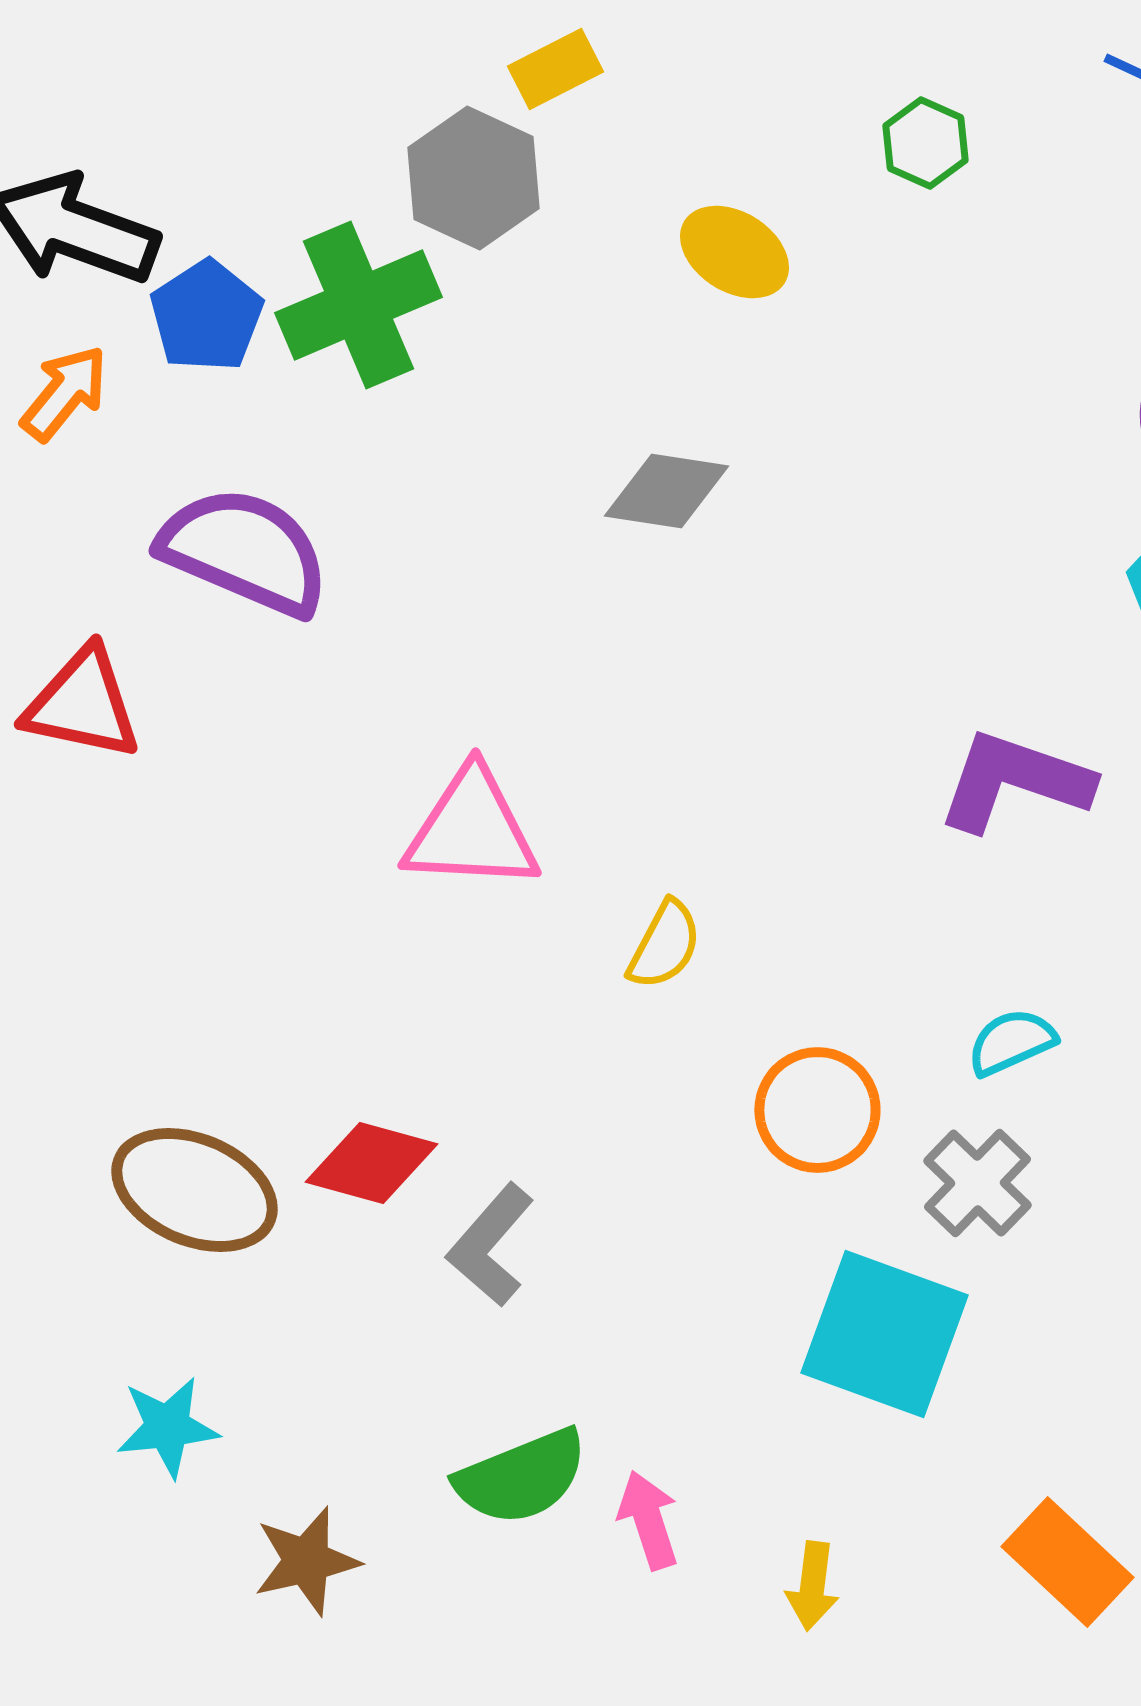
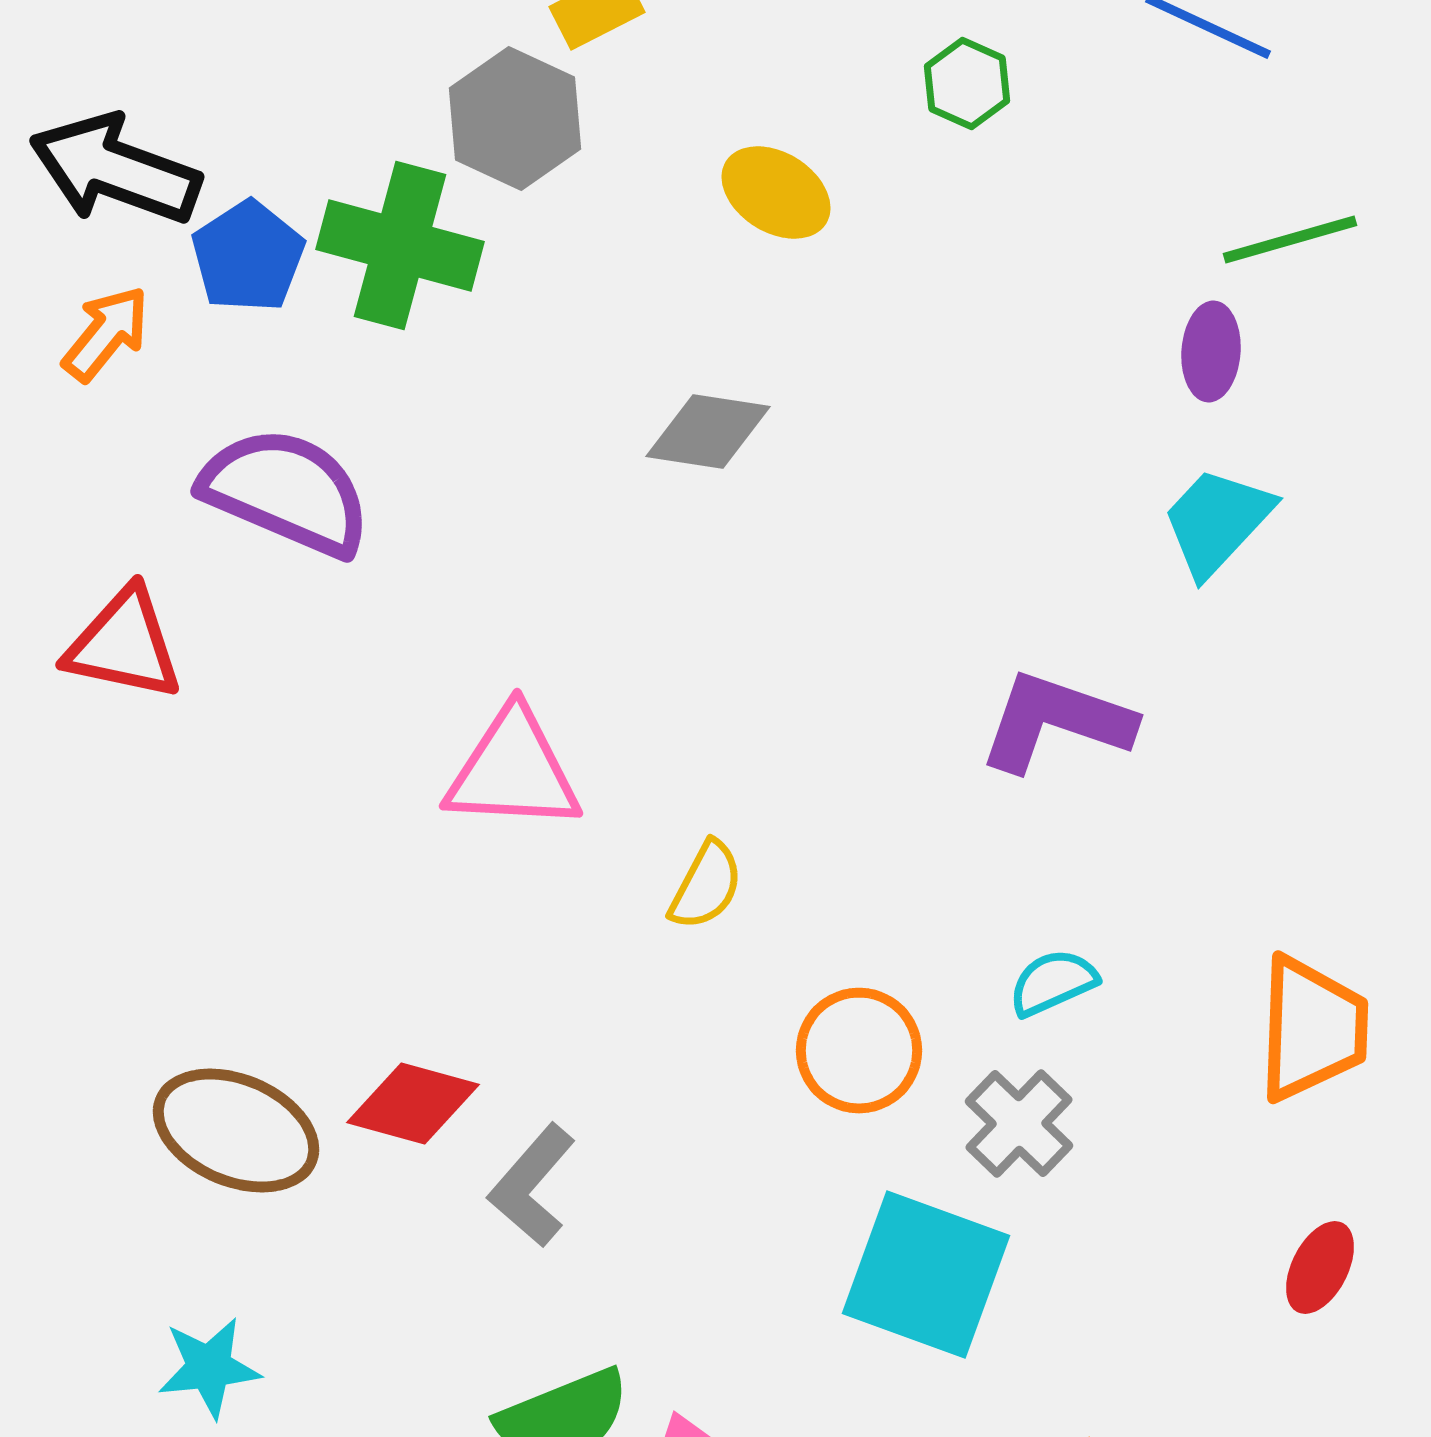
green cross: (358, 305) -> (400, 246), turned 38

